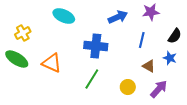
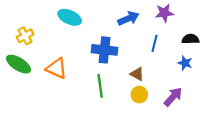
black semicircle: (175, 36) -> (190, 39), turned -126
brown triangle: (149, 66) -> (137, 74), moved
green line: (92, 79) -> (100, 86), turned -40

